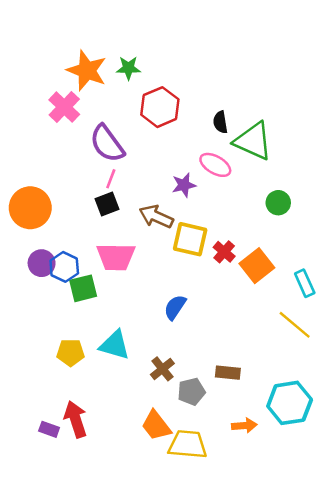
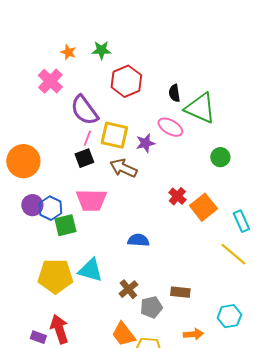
orange star: (87, 71) -> (68, 52), size x0.5
yellow square: (190, 239) -> (114, 135), moved
blue semicircle: (175, 307) -> (138, 240), turned 60
yellow pentagon: (71, 353) -> (55, 276), size x1.6
cyan hexagon: (290, 403) -> (229, 316), size x0.7

